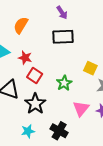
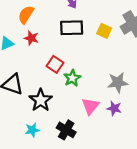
red star: (25, 58) -> (31, 38), moved
yellow square: (90, 68) -> (104, 31), moved
red square: (35, 76) -> (55, 64), moved

